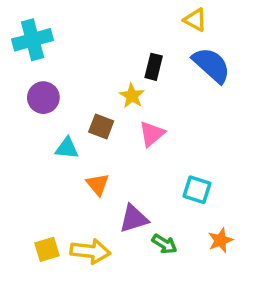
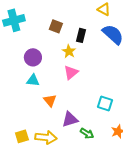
purple circle: (43, 98) -> (33, 57), moved
brown square: (101, 126) -> (56, 26), moved
pink triangle: (152, 134) -> (71, 72), moved

